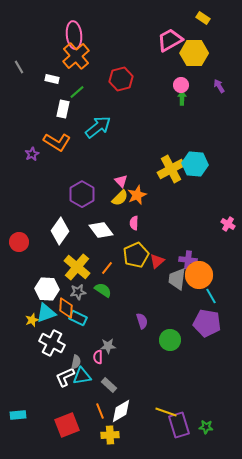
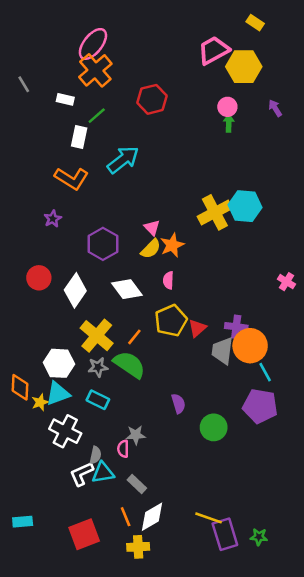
pink ellipse: (74, 35) -> (93, 44), turned 44
purple star: (32, 154) -> (53, 219), moved
red circle: (19, 242) -> (39, 278), moved
green semicircle: (103, 290) -> (129, 365), size x1.5
orange diamond: (66, 308) -> (20, 387), moved

